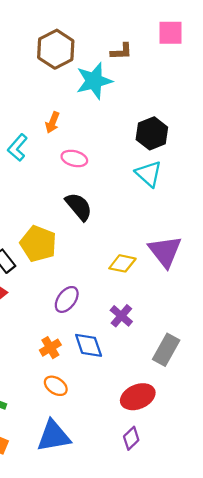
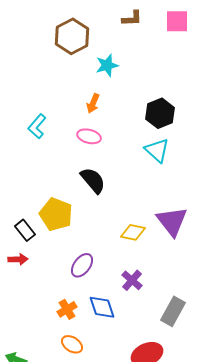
brown L-shape: (121, 51) -> (132, 18), moved
cyan star: (94, 81) -> (107, 65), size x0.7
orange arrow: (52, 122) -> (93, 103), moved

